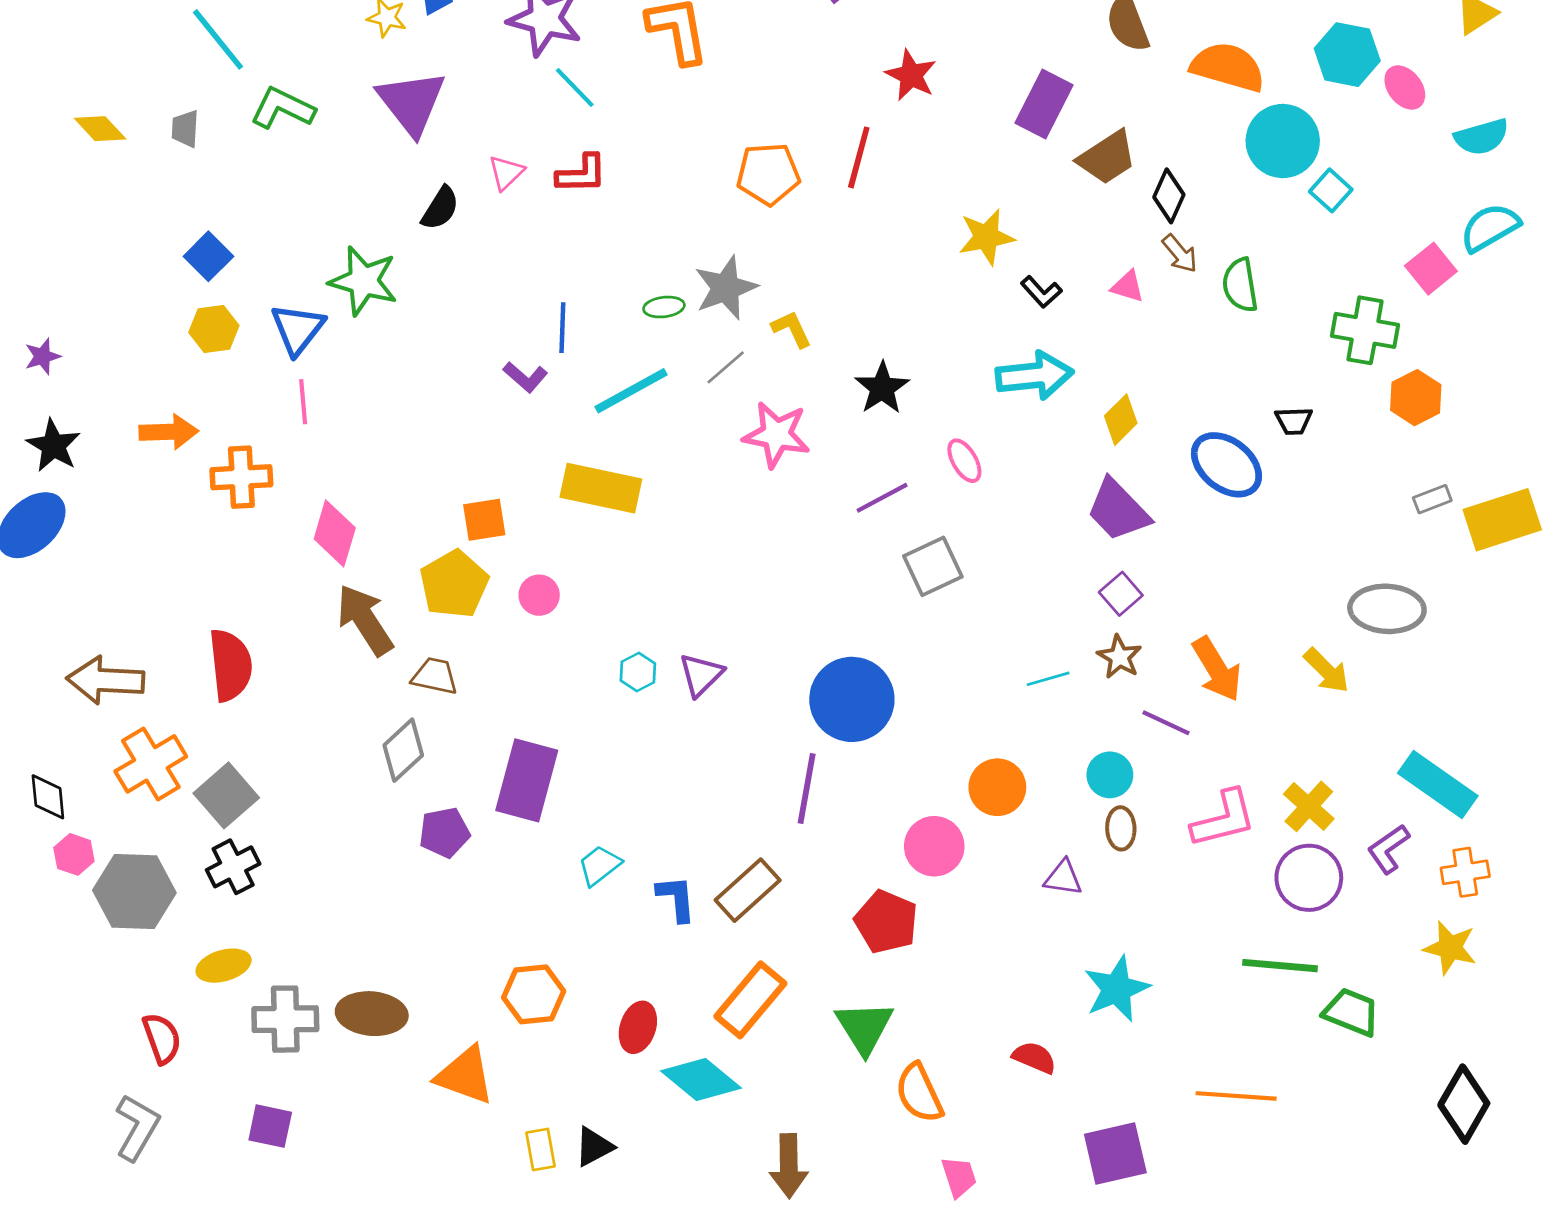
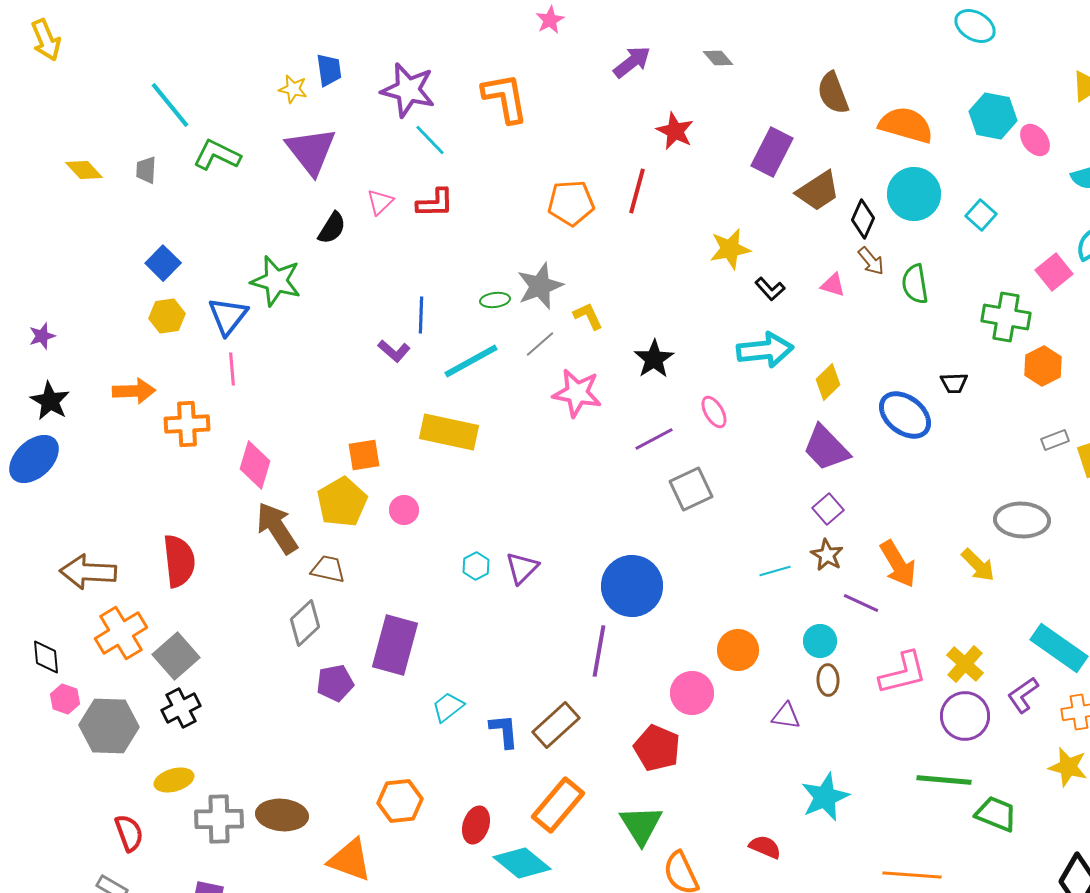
cyan circle: (1283, 141) -> (914, 194), moved

